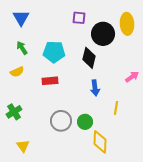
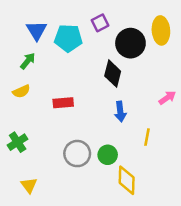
blue triangle: (21, 18) -> (37, 30), moved
purple square: (79, 18) -> (100, 23), turned -32
green arrow: (22, 48) -> (28, 61), turned 72
cyan pentagon: (54, 52) -> (68, 38), moved

